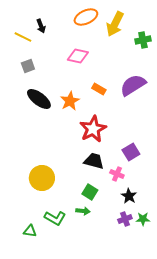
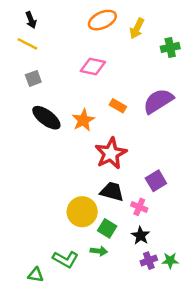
yellow arrow: (115, 24) -> (137, 28), size x0.7
black arrow: (41, 26) -> (31, 20), moved
yellow circle: (42, 178) -> (82, 212), moved
black star: (129, 196) -> (140, 236), moved

